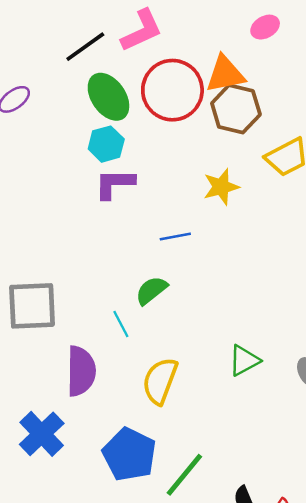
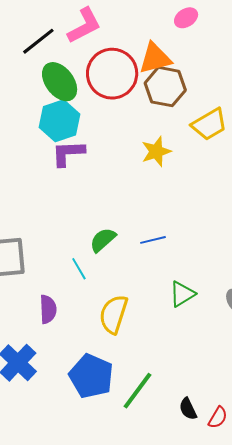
cyan hexagon: (106, 144) -> (60, 121), size x1.4
blue line: (175, 236) -> (153, 240), moved
purple semicircle: (81, 371) -> (48, 309), size x0.7

